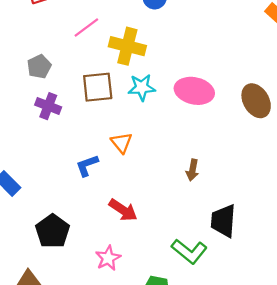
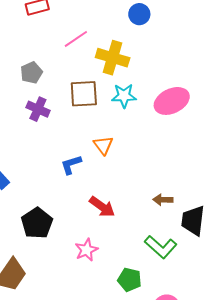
pink ellipse: (194, 91) -> (172, 101), turned -40
brown arrow: (192, 170) -> (163, 200), moved, turned 78

